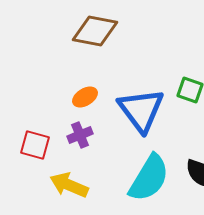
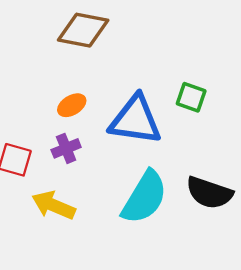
blue triangle: (141, 110) -> (135, 120), turned -45

